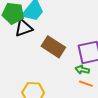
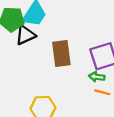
brown rectangle: (53, 47) -> (61, 54), turned 55

